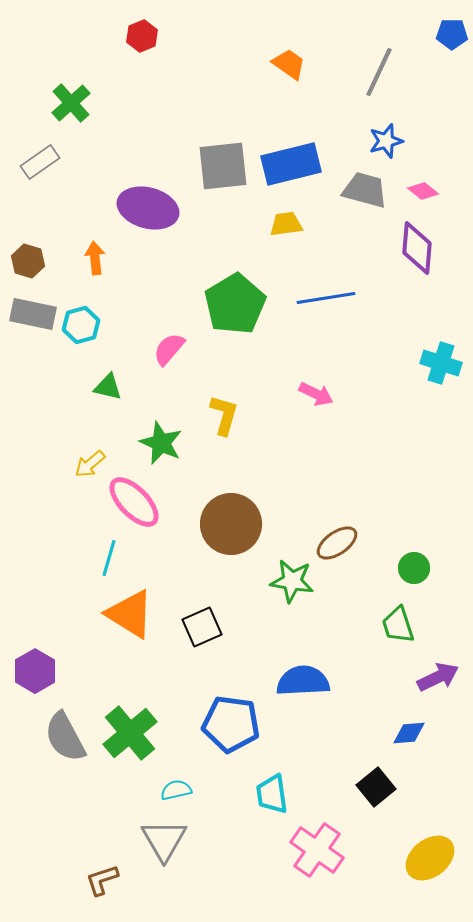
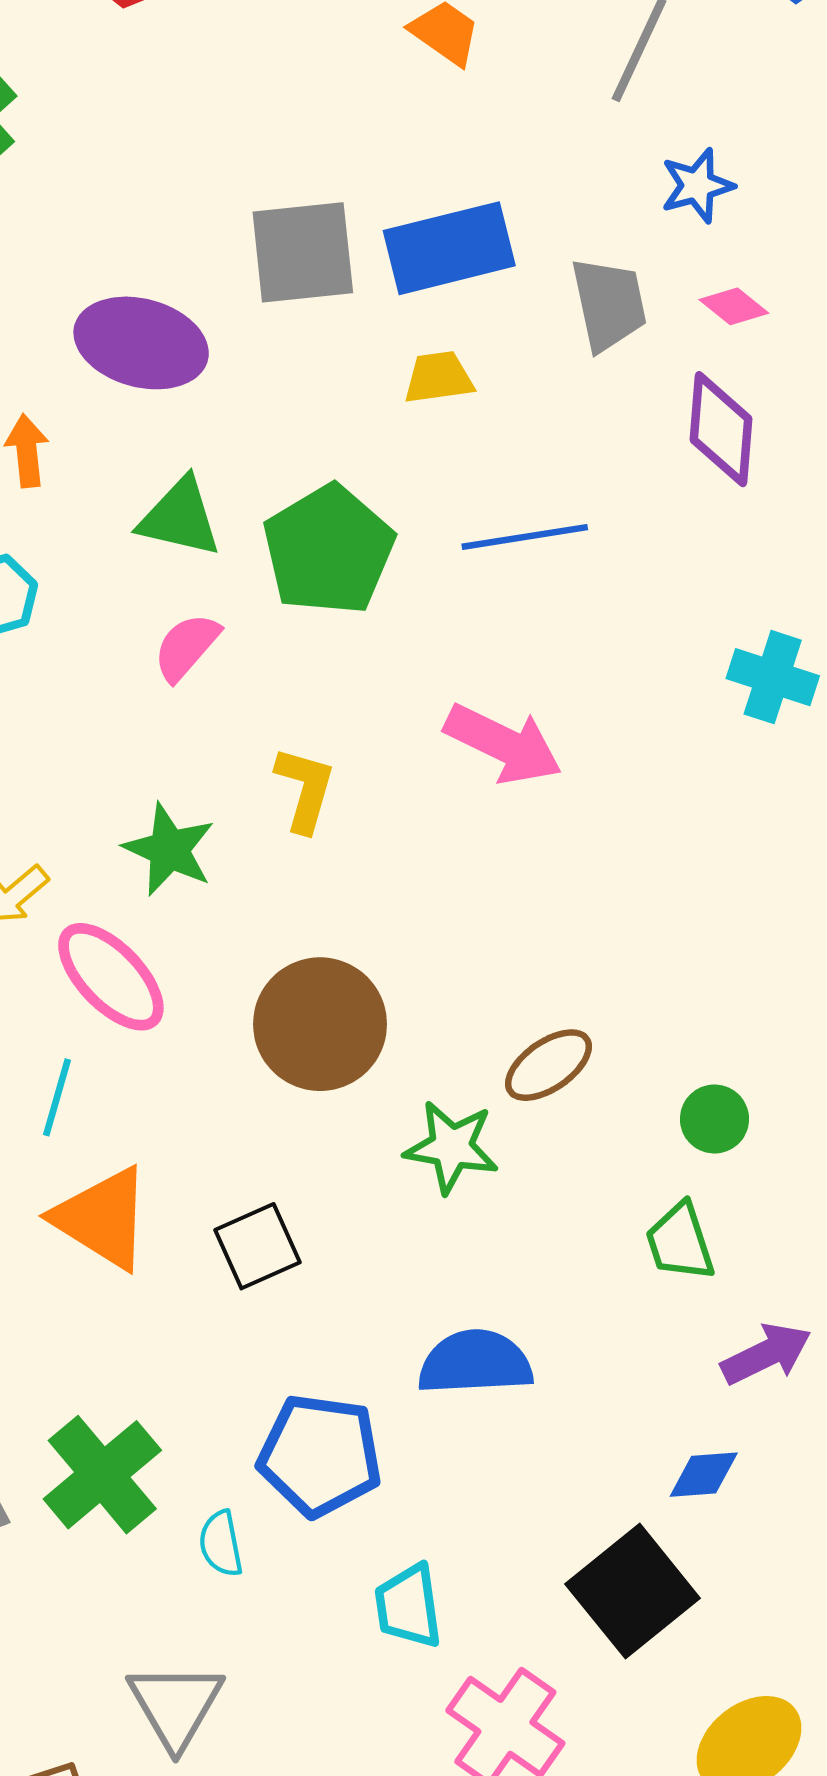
blue star: (386, 141) -> (697, 186), moved
gray trapezoid: (365, 190) -> (609, 304), turned 63
green triangle: (108, 387) -> (180, 518), moved, size x1.4
pink arrow: (316, 394) -> (503, 744), size x1.6
black square: (376, 787) -> (633, 1591), size x1.5
cyan semicircle: (176, 790) -> (221, 1544), moved, turned -88

